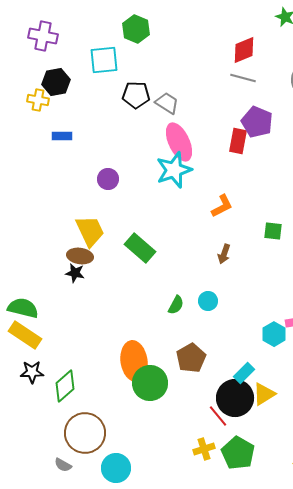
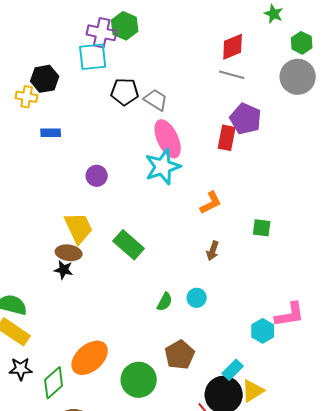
purple cross: (43, 36) -> (102, 33), moved
orange ellipse: (134, 361) -> (90, 358), moved, turned 57

